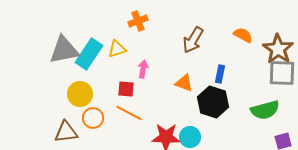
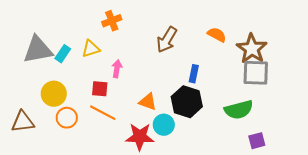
cyan rectangle: (89, 54) -> (63, 54), size x0.6
orange triangle: (184, 83) -> (148, 102), moved
brown triangle: (66, 132) -> (23, 122), moved
cyan circle: (190, 137) -> (164, 125), moved

